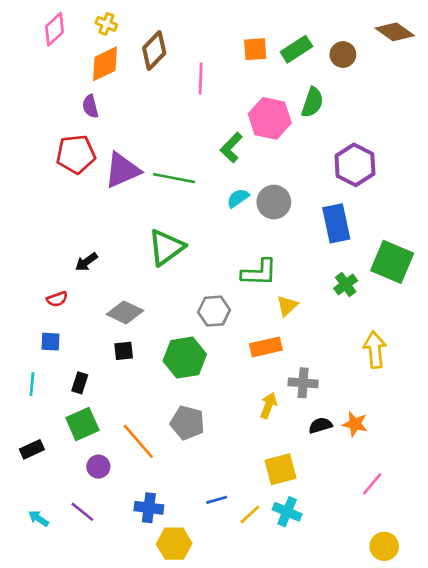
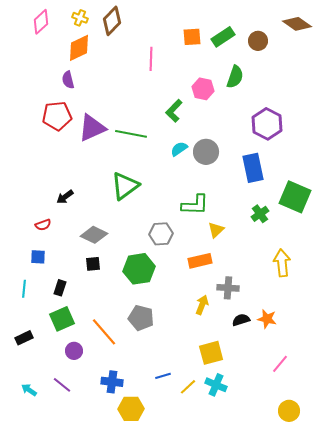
brown diamond: (154, 51) -> (112, 21), moved
pink hexagon: (270, 118) -> (203, 89), size x0.7

